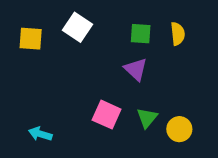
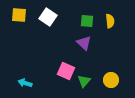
yellow square: (31, 39) -> (19, 15), moved
green triangle: (147, 118) -> (84, 81), moved

